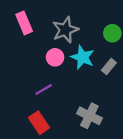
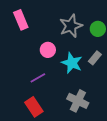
gray star: (65, 30) -> (71, 26), moved
cyan star: (83, 57) -> (72, 63), moved

